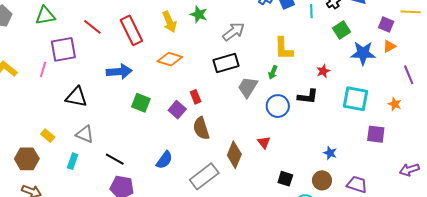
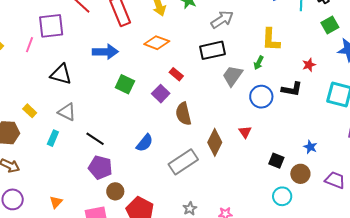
red rectangle: (196, 97) -> (176, 74), moved, turned -32
black square: (285, 179) -> (276, 161), moved

